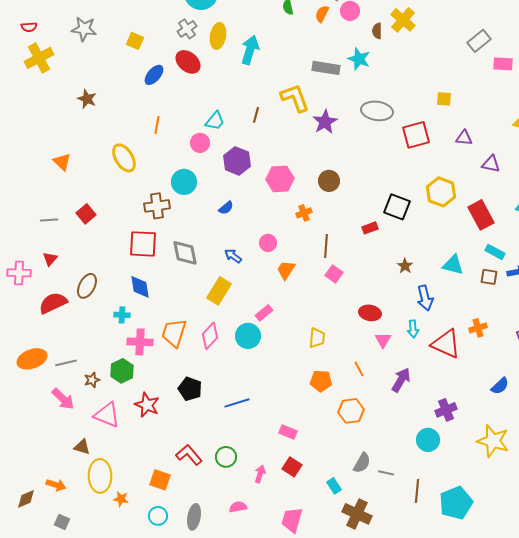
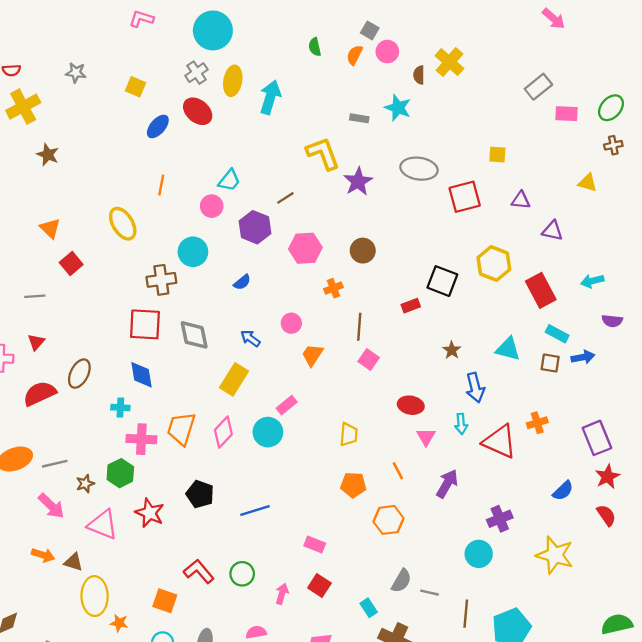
gray star: (84, 29) -> (76, 73), size x0.7
gray rectangle: (326, 68) -> (359, 118), size x0.6
brown star: (87, 99) -> (48, 155), moved
brown line: (256, 115) -> (285, 198), moved, turned 42
red square: (86, 214) -> (71, 263), moved
orange arrow: (56, 485) -> (43, 555), moved

